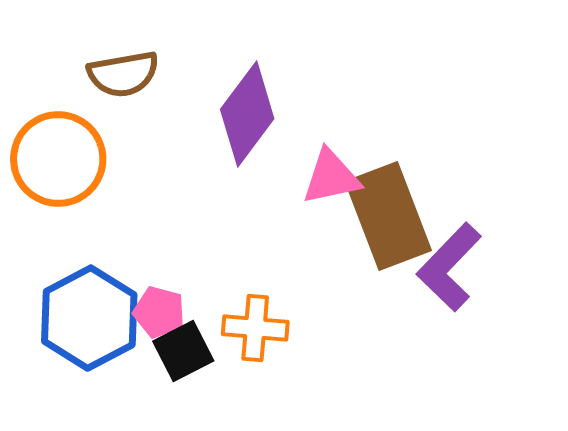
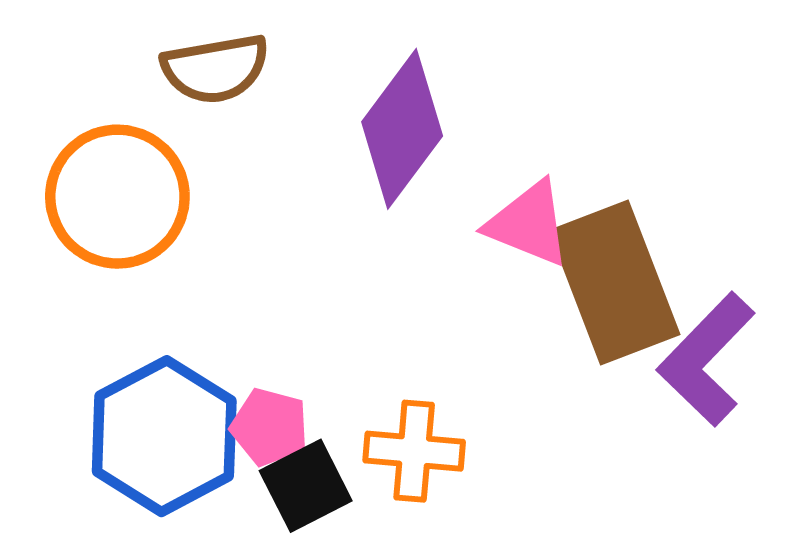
pink triangle: (331, 177) -> (529, 224), turned 34

